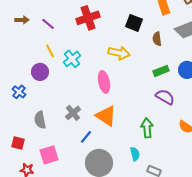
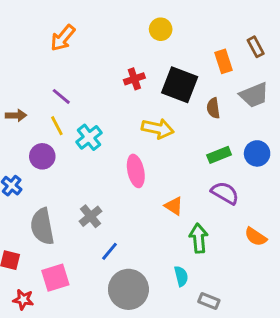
red cross: (88, 18) -> (134, 79), moved, size x0.6
brown arrow: (22, 20) -> (16, 115), moved
black square: (134, 23) -> (180, 85), size x1.4
purple line: (48, 24) -> (61, 96), moved
orange triangle: (106, 116) -> (174, 206), moved, size x0.6
gray semicircle: (40, 120) -> (42, 226), size x1.4

